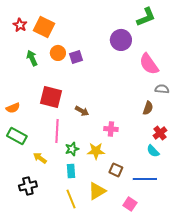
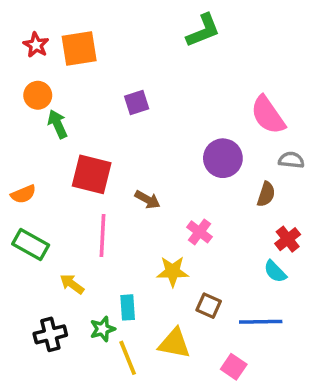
green L-shape: (146, 17) -> (203, 31), moved
orange square: (44, 27) -> (79, 49), turned -35
purple circle: (121, 40) -> (223, 158), moved
orange circle: (58, 53) -> (38, 95), moved
green arrow: (32, 58) -> (58, 124), moved
pink cross: (111, 129) -> (200, 232), turned 32
green star: (72, 149) -> (102, 329), moved
yellow triangle: (97, 191) -> (174, 343), turned 42

